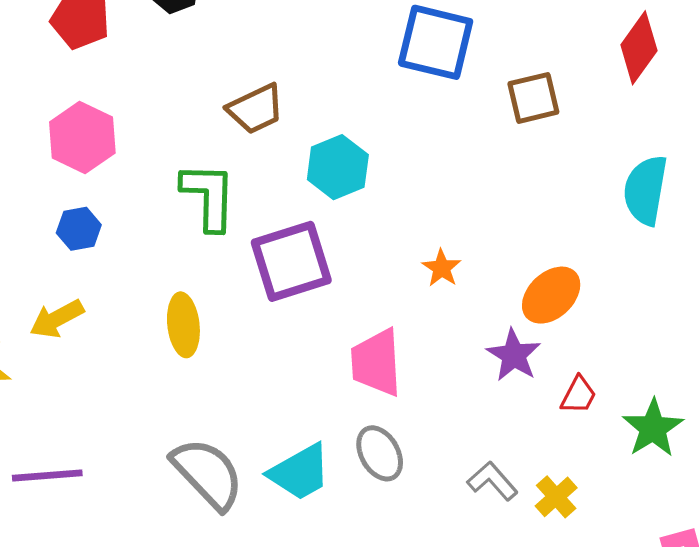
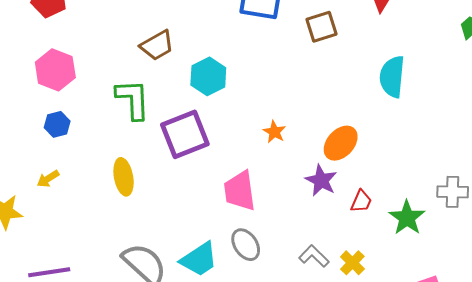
yellow arrow: (57, 319) -> (48, 179), size x0.7

